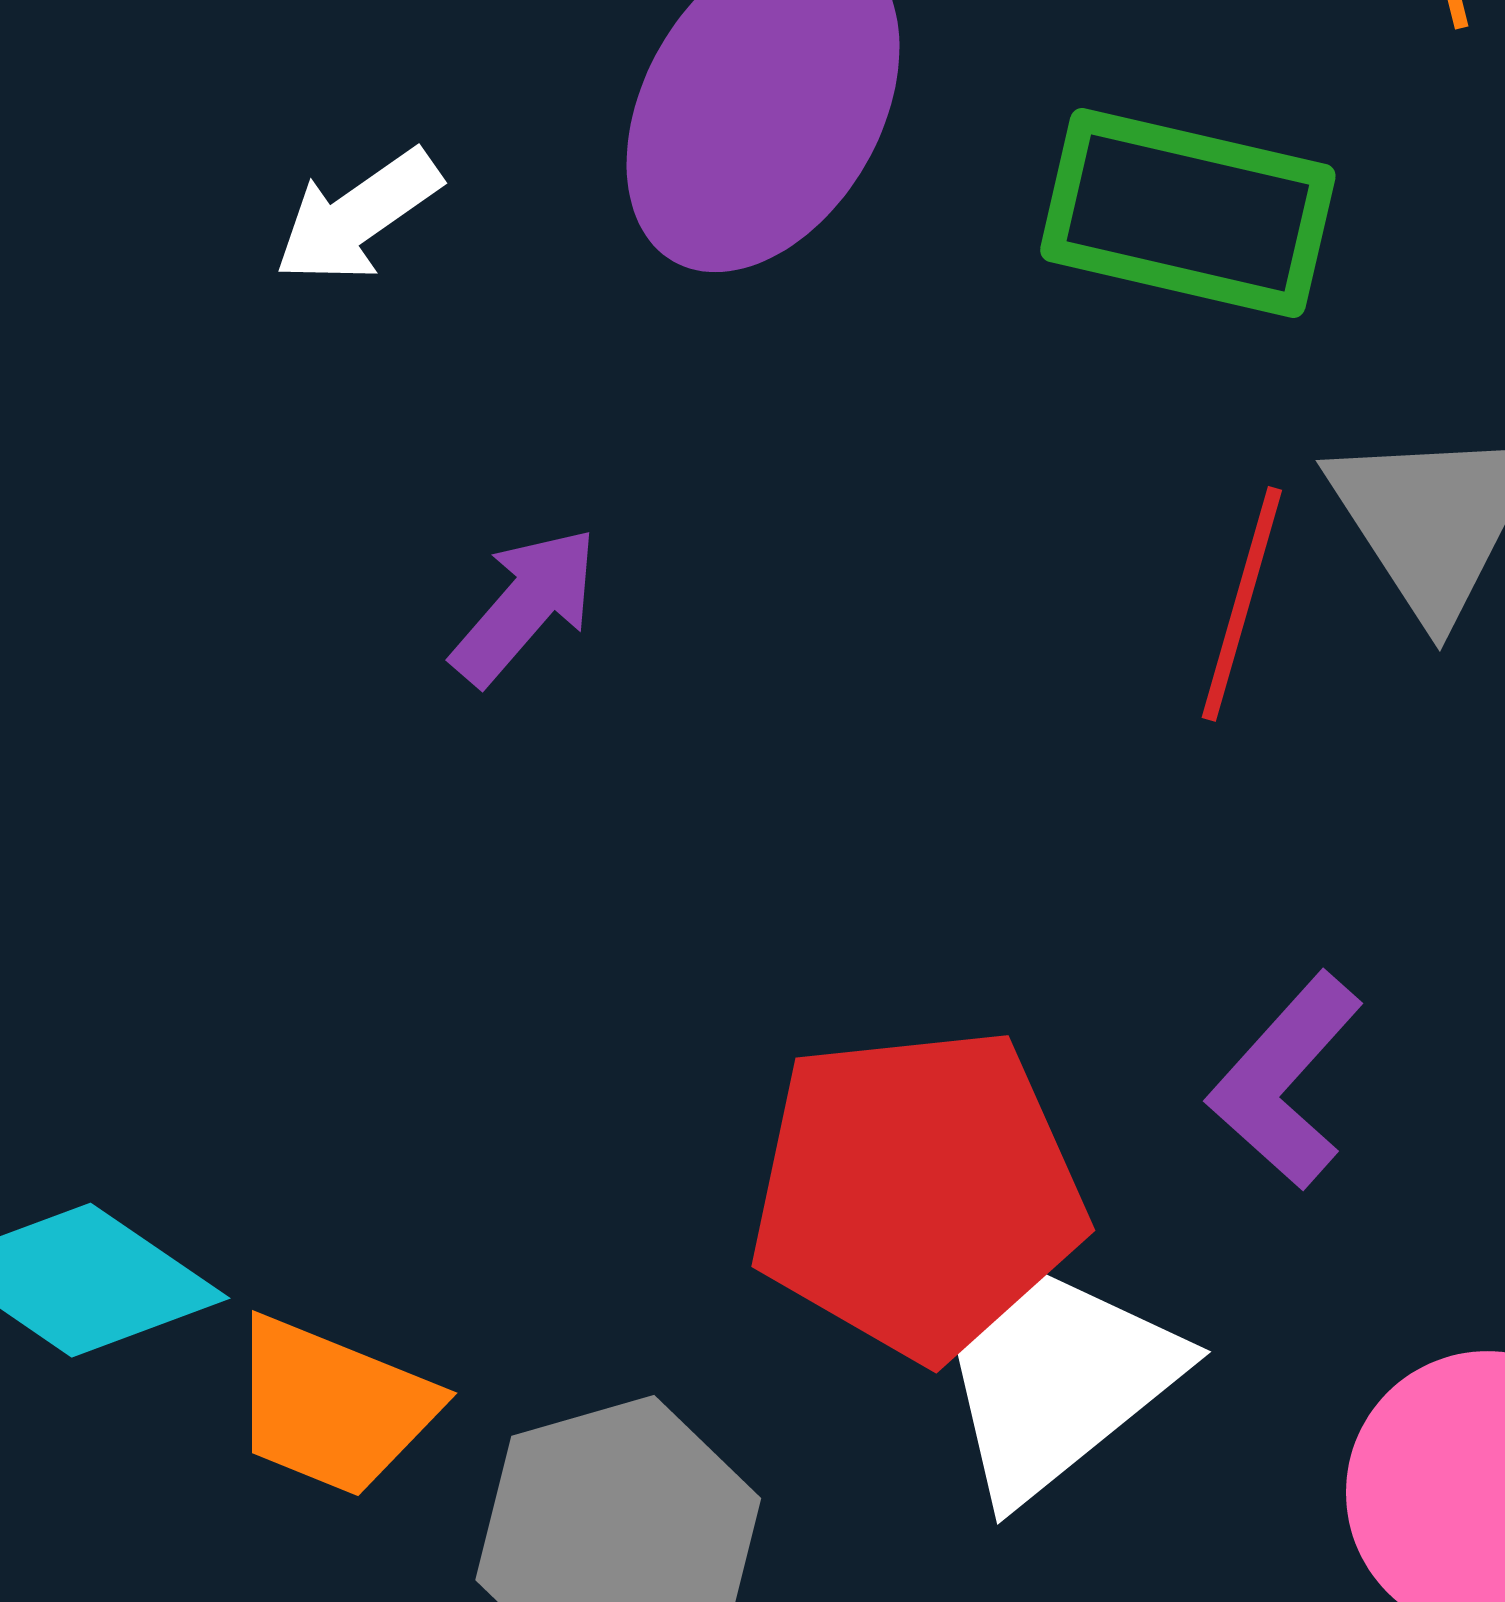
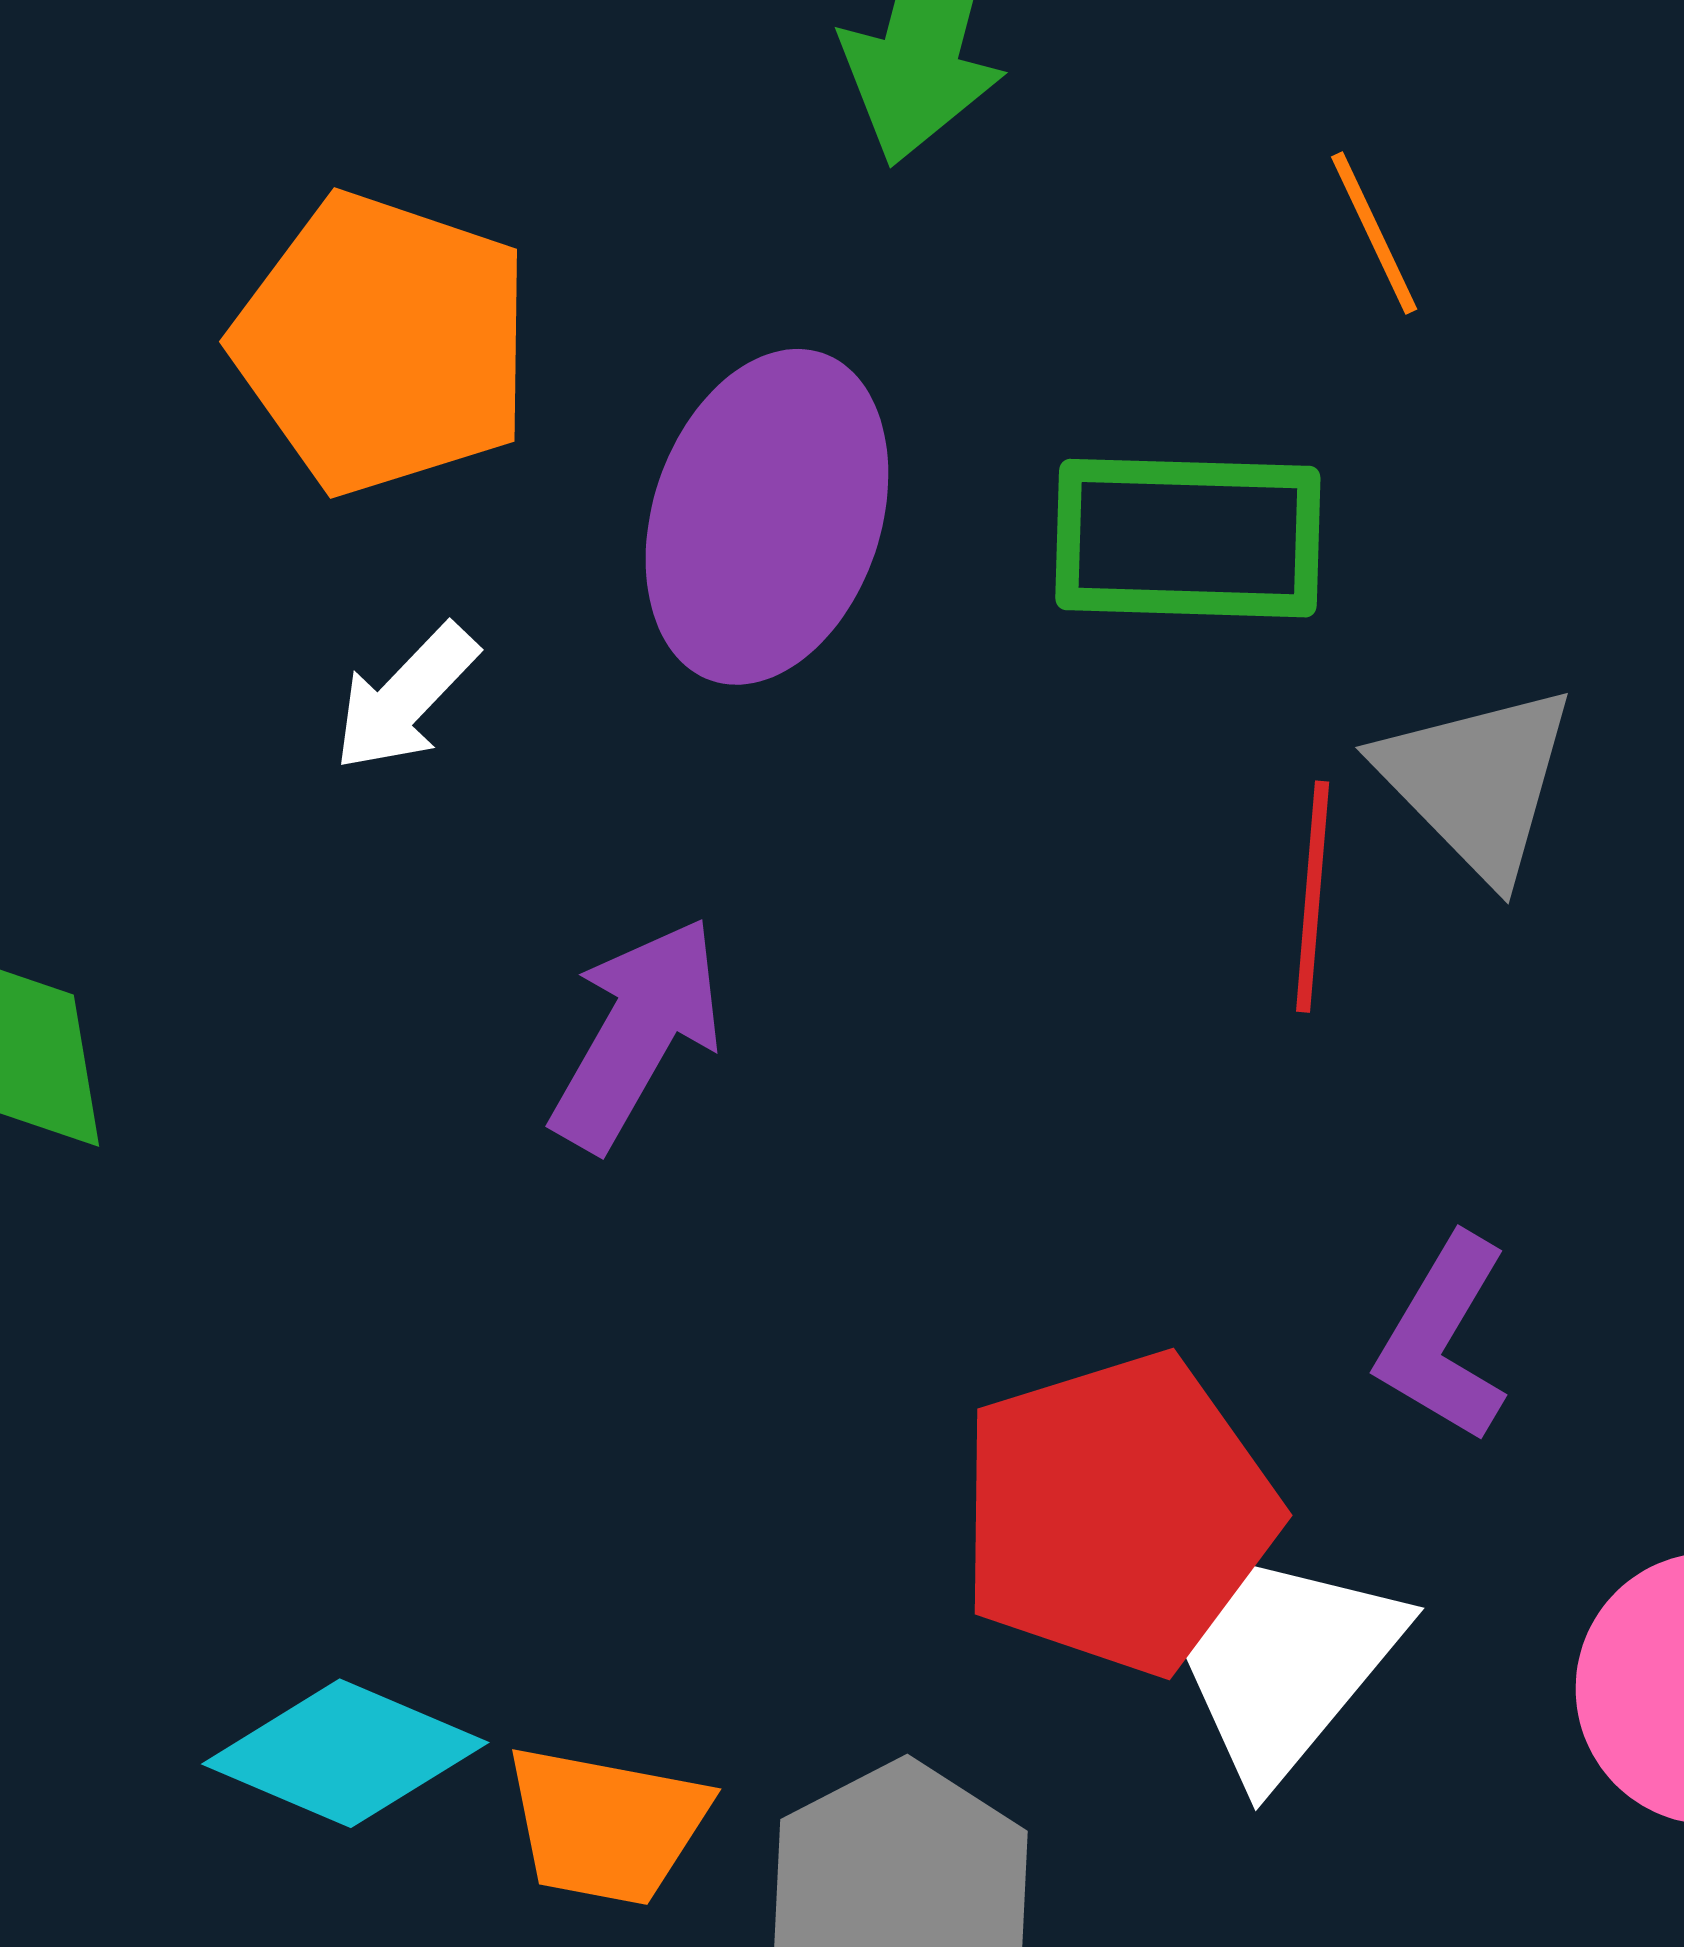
purple arrow: (525, 606) -> (637, 1034), size x1.4

